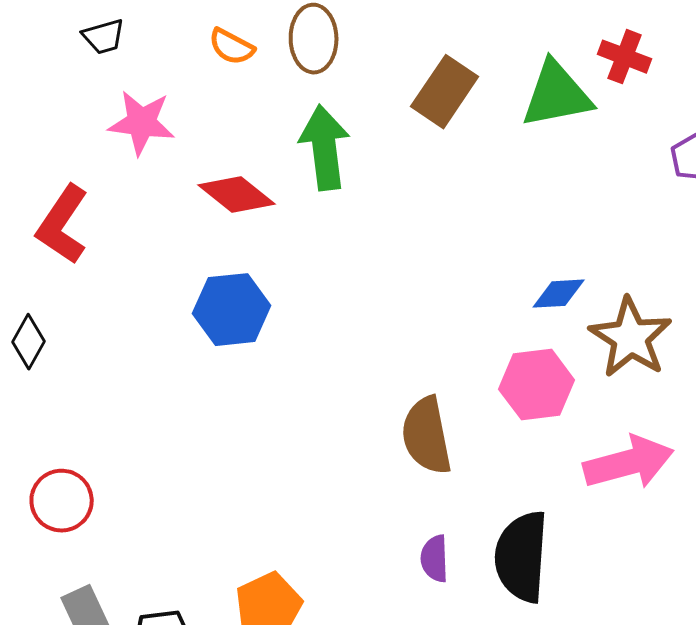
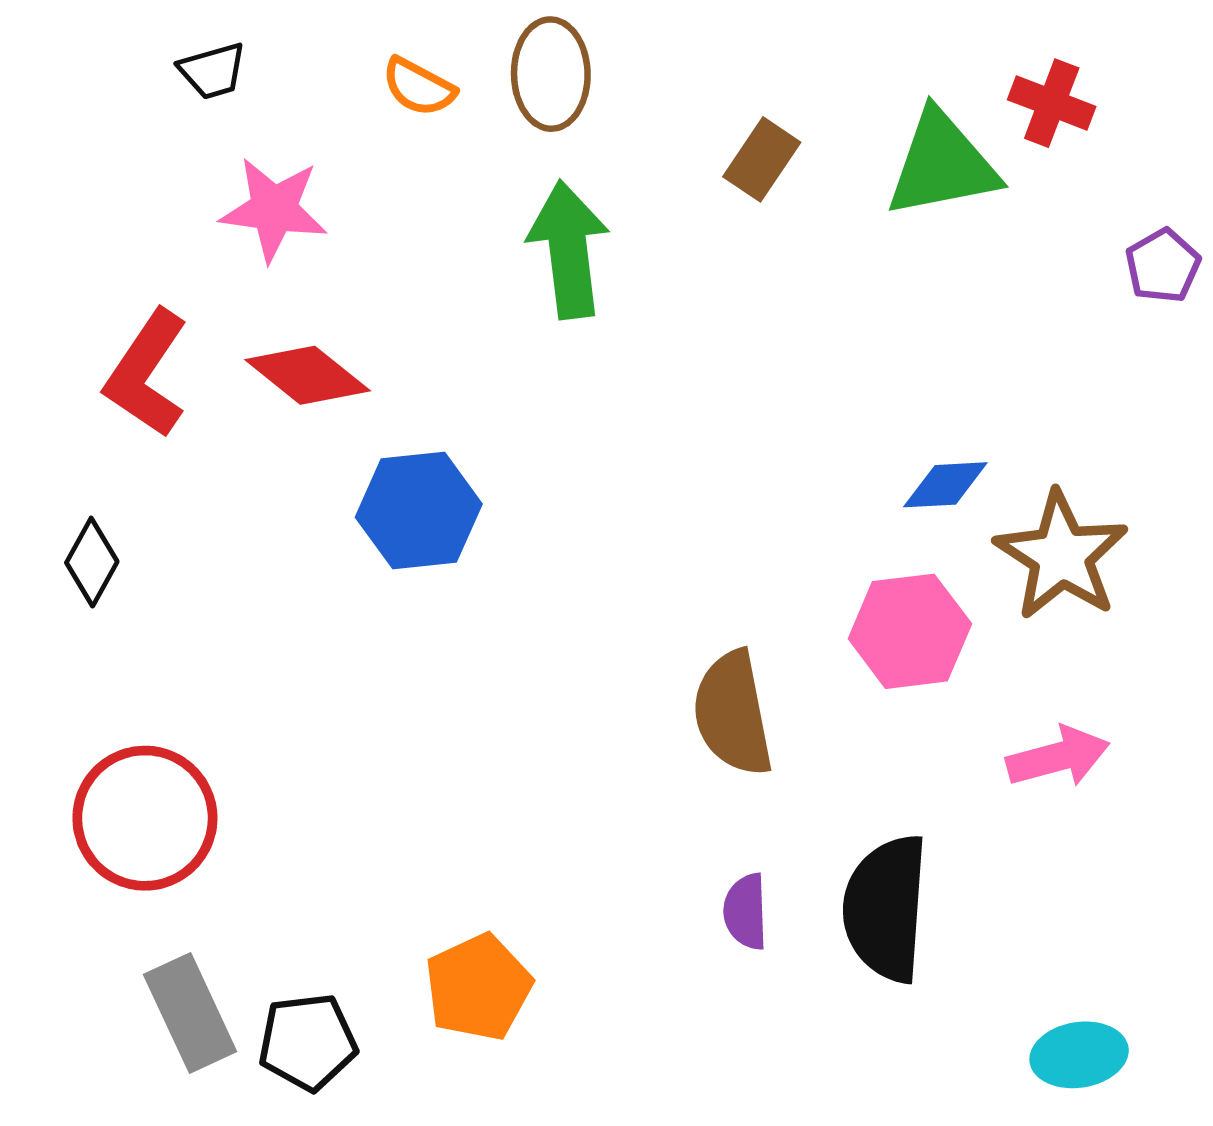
brown rectangle: (445, 92) -> (762, 159), size x0.7
red diamond: (237, 195) -> (308, 375), moved
pink arrow: (629, 463) -> (1058, 757), size x0.7
red circle: (62, 501) -> (145, 818), size x1.4

